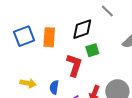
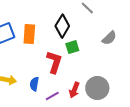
black diamond: (82, 29) -> (62, 26), turned -40

